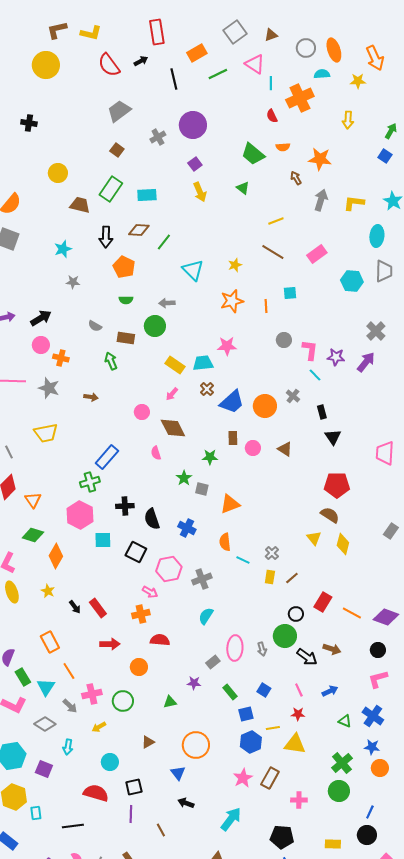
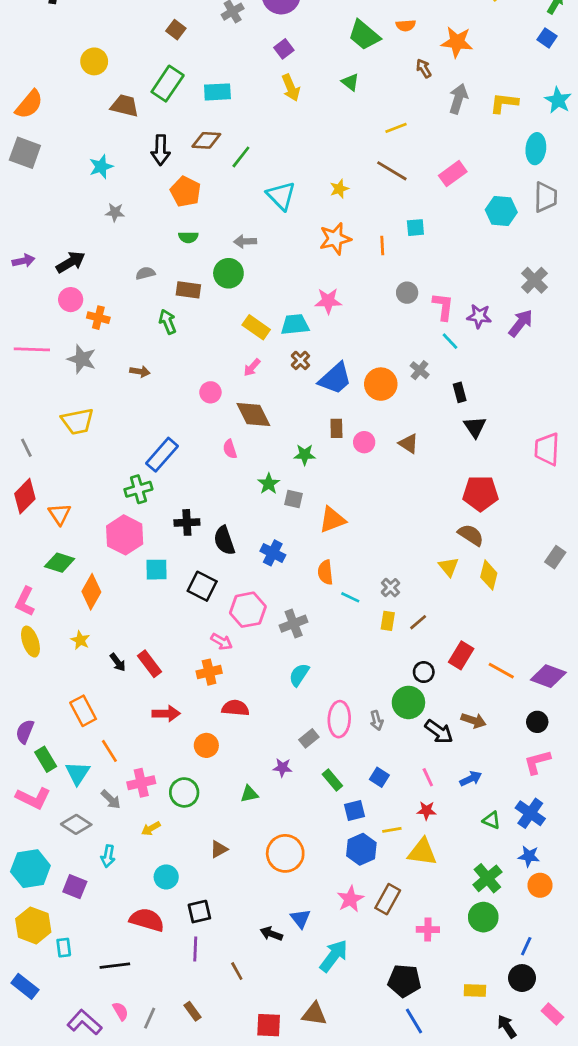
gray semicircle: (95, 326) -> (145, 273), turned 136
blue triangle: (178, 773) -> (300, 918), moved

